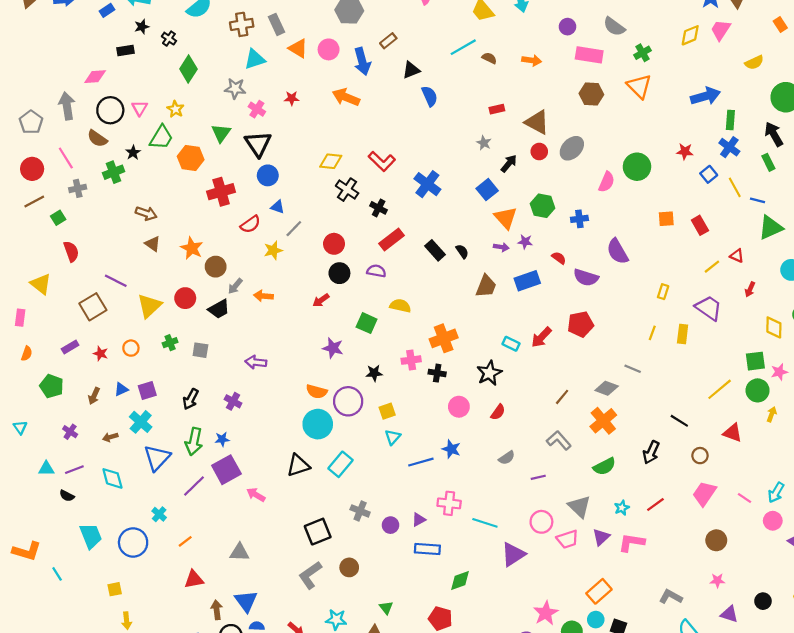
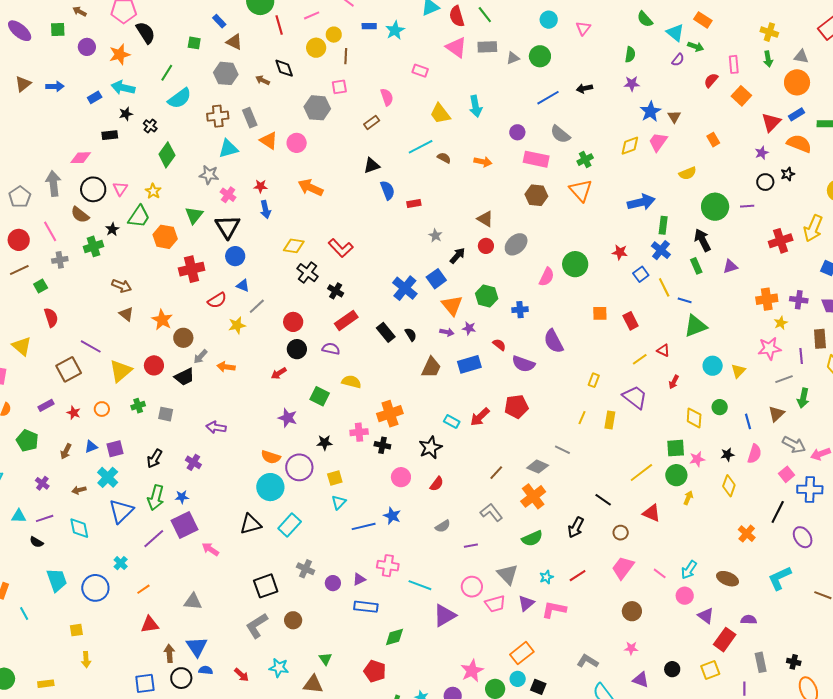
brown rectangle: (388, 41) -> (372, 122), moved
blue arrow: (362, 61) -> (265, 209), moved, size x0.7
red rectangle: (497, 109) -> (414, 203), moved
brown triangle: (537, 122) -> (485, 219), size x0.7
blue cross: (427, 184) -> (405, 288), moved

